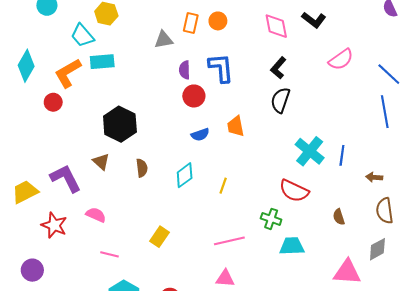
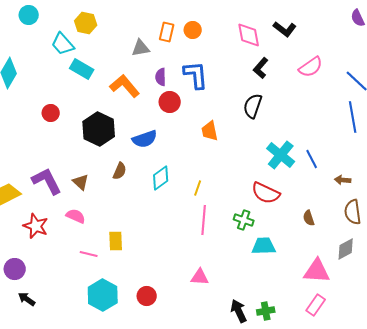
cyan rectangle: (102, 62) -> (82, 69), turned 35
black L-shape: (278, 68) -> (261, 68), moved
orange L-shape: (68, 73) -> (125, 86), moved, turned 80
red circle: (53, 102) -> (51, 113), moved
blue semicircle: (200, 135) -> (145, 139), moved, size x1.4
blue line: (342, 155) -> (312, 159), turned -36
brown triangle: (101, 162) -> (81, 182), moved
brown semicircle: (142, 168) -> (120, 171), turned 30
yellow rectangle: (160, 237) -> (116, 241), moved, turned -36
pink line: (229, 241) -> (204, 220), moved, turned -72

